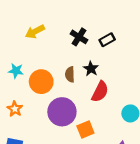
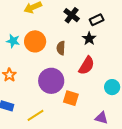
black star: (91, 69) -> (89, 39), moved
orange circle: (41, 82) -> (35, 41), moved
orange square: (85, 129) -> (71, 98), turned 35

